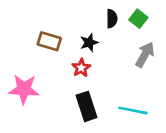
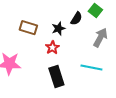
black semicircle: (112, 19) -> (76, 19), moved, turned 32
cyan line: (133, 110) -> (91, 68), moved

